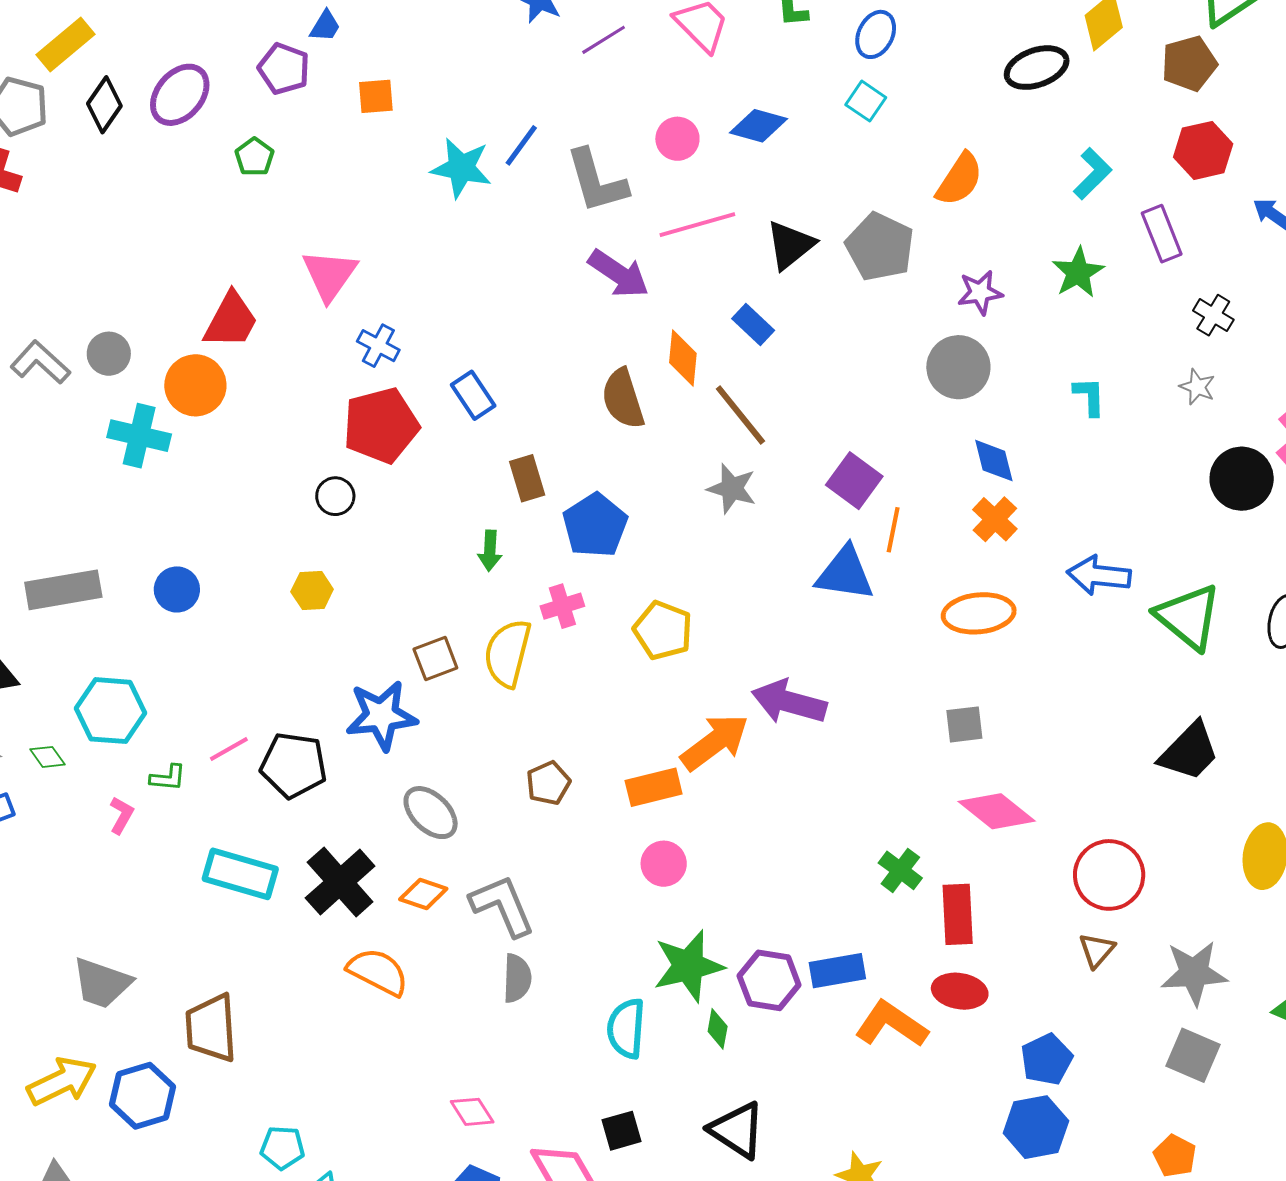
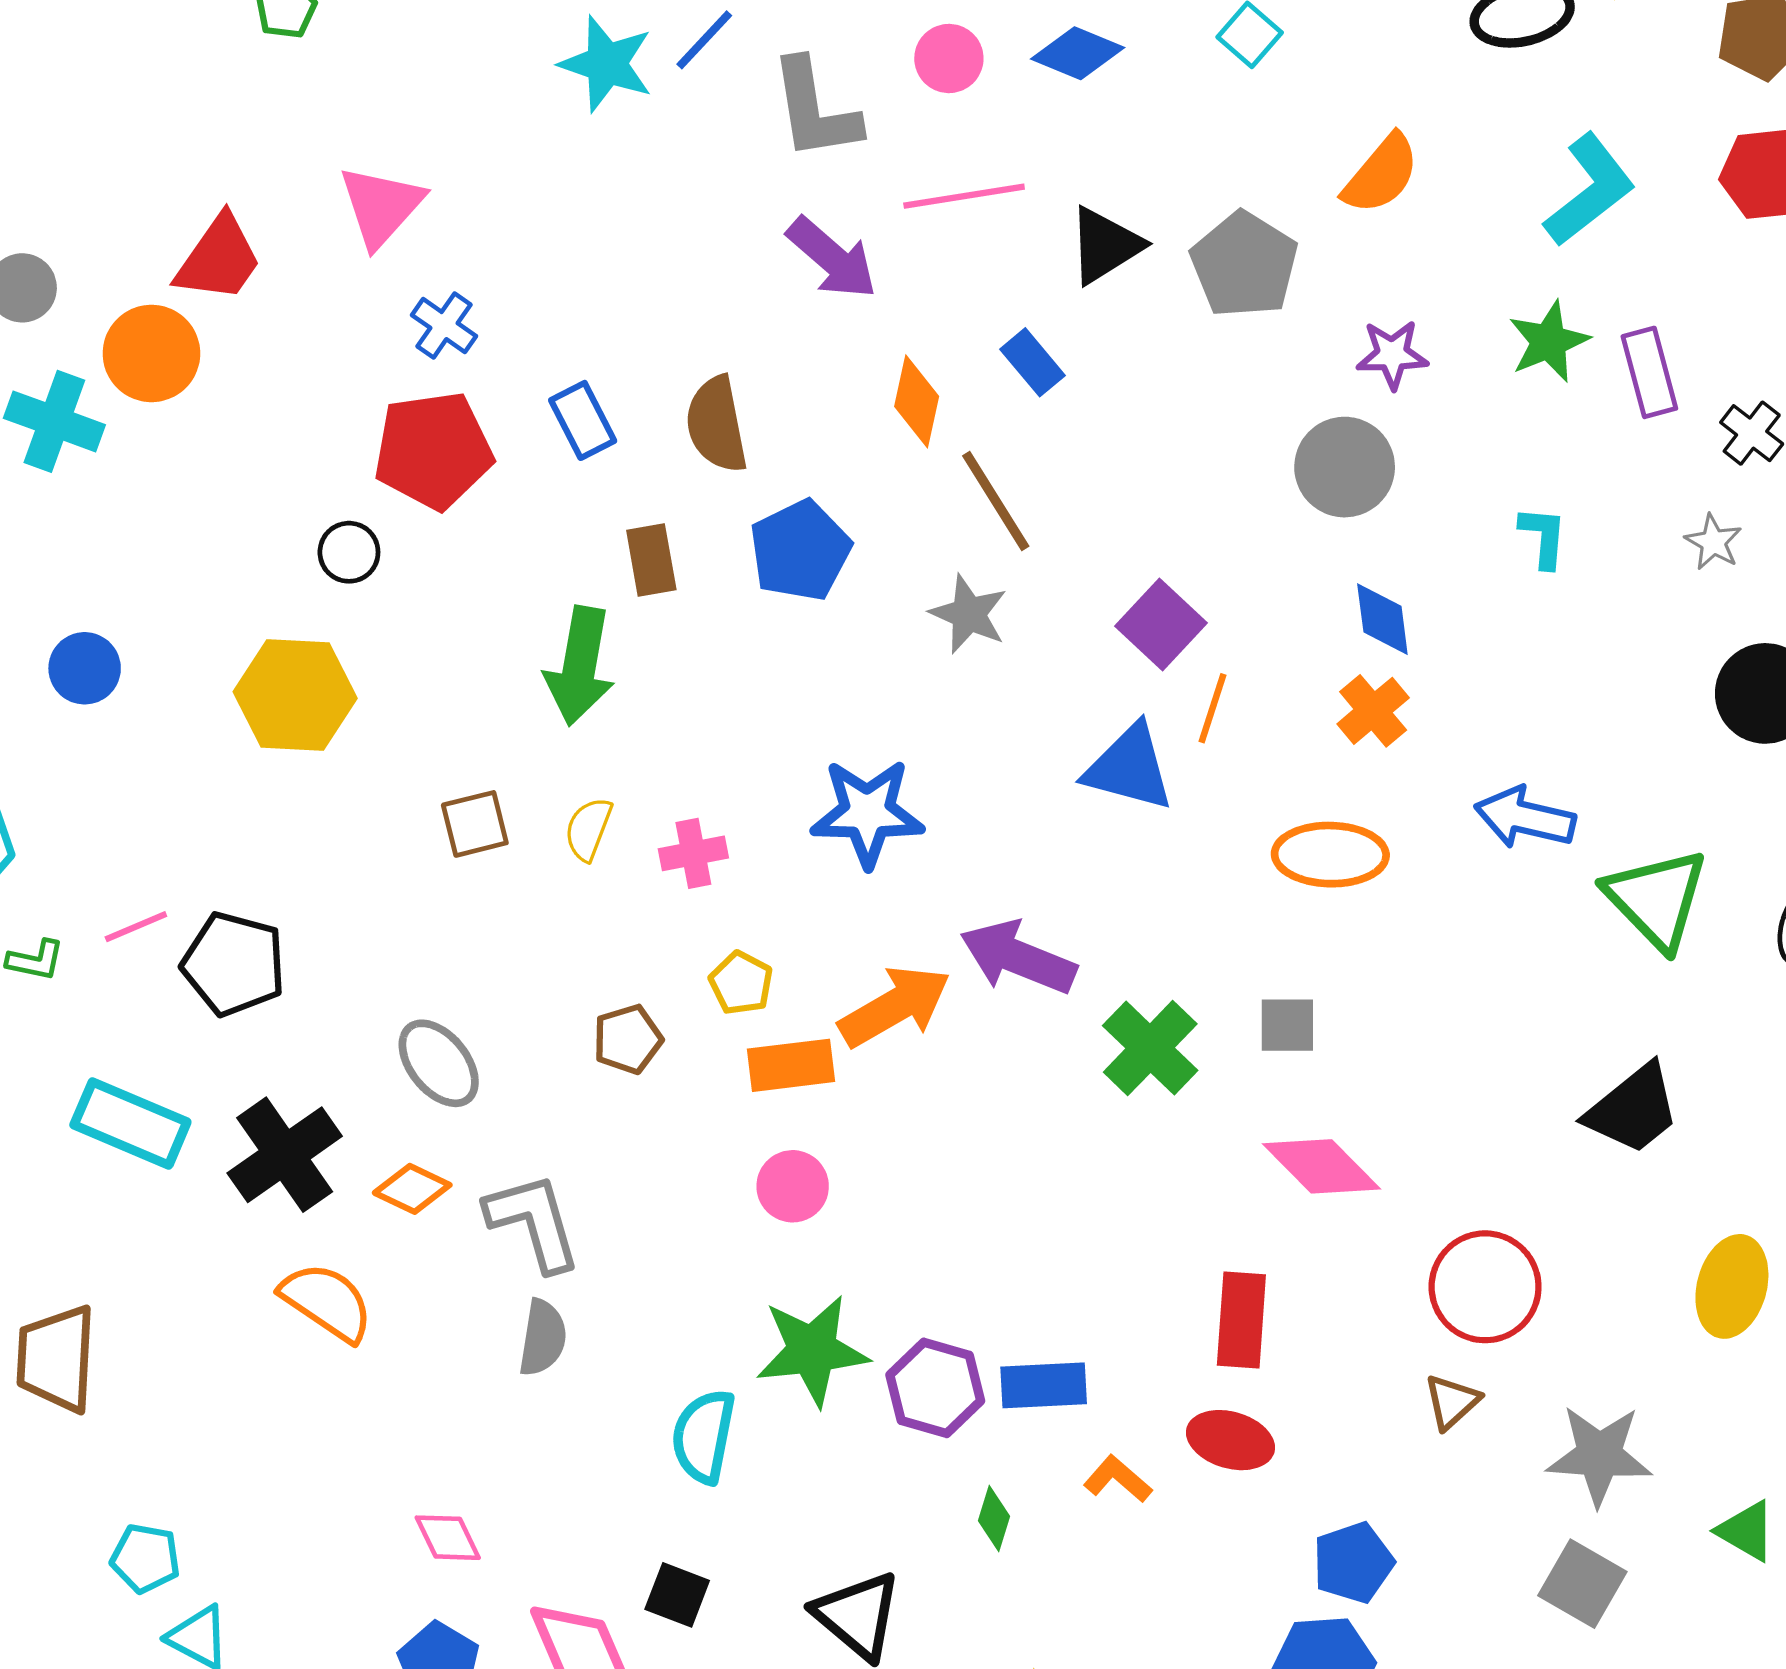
cyan L-shape: (1092, 174) -> (1590, 190), size x1.4
purple rectangle: (1162, 234) -> (1649, 372), moved
brown semicircle: (623, 399) -> (717, 424), moved
blue pentagon: (595, 525) -> (800, 551), moved
green arrow: (490, 551) -> (580, 666), size x1.8
yellow hexagon: (312, 591) -> (295, 695), size x1.8
pink cross: (562, 606) -> (693, 853), moved
yellow pentagon: (663, 630) -> (741, 983), moved, size x0.7
yellow semicircle: (508, 653) -> (588, 829), size x0.6
blue star: (381, 716) -> (867, 813), moved
green cross: (900, 870) -> (1150, 1048), moved, size x1.4
orange L-shape: (891, 1024) -> (1118, 1479), size x0.6
green diamond: (718, 1029) -> (994, 1519), moved
black square: (622, 1131) -> (677, 1595), turned 30

